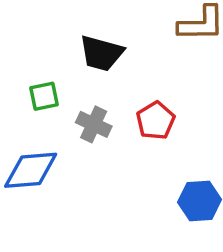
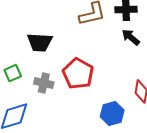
red pentagon: (156, 121) -> (78, 74), size x1.4

